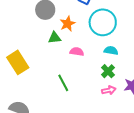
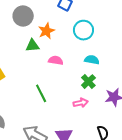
cyan circle: (103, 22) -> (83, 30), size x0.7
pink arrow: (109, 90) -> (81, 103), moved

